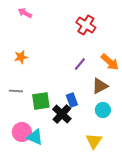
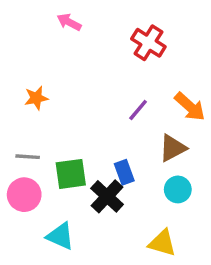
pink arrow: (25, 13) -> (69, 22), moved
pink circle: (22, 132) -> (24, 195), moved
yellow triangle: (94, 141) -> (162, 243), turned -48

